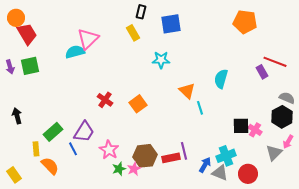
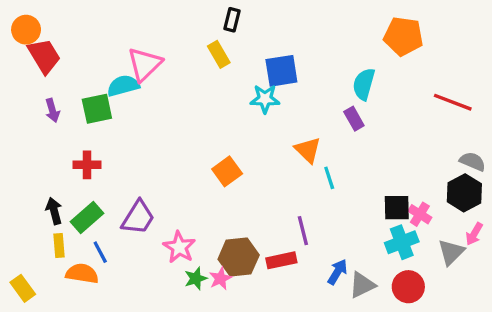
blue square: (171, 24) -> (281, 71), moved
green square: (30, 66) -> (97, 109), moved
purple arrow: (10, 67) -> (52, 110), moved
purple rectangle: (262, 72) -> (354, 119), moved
cyan semicircle: (221, 79) -> (364, 84), moved
red cross: (105, 100) -> (87, 165), moved, turned -35
black arrow: (17, 116) -> (54, 211), moved
blue line: (73, 149) -> (100, 252), moved
purple line: (184, 151) -> (303, 231), moved
cyan cross: (226, 156) -> (402, 242), moved
orange semicircle: (50, 166) -> (82, 274), turned -36
gray triangle: (220, 173) -> (362, 285), turned -48

